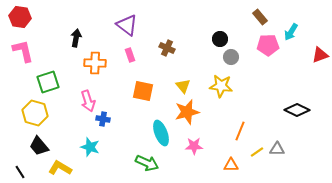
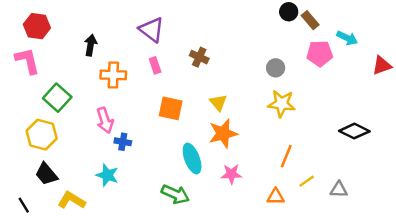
red hexagon: (20, 17) -> (37, 26), moved
cyan arrow: (291, 32) -> (347, 38), turned -96
black circle: (220, 39) -> (289, 12), moved
green square: (48, 82) -> (57, 98), turned -30
yellow star: (221, 86) -> (282, 104), moved
gray triangle: (277, 149) -> (339, 190), moved

